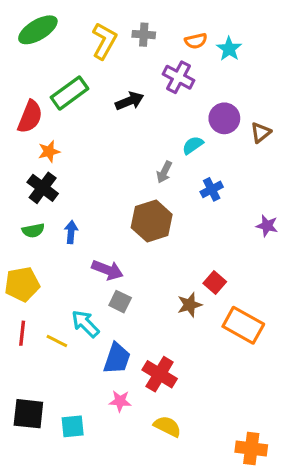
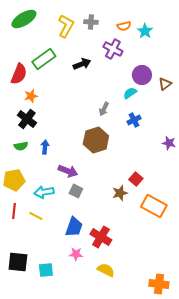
cyan semicircle: (193, 145) -> (130, 93), moved
cyan arrow: (85, 324) -> (44, 192), moved, turned -54

